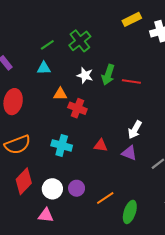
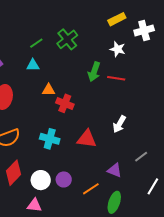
white star: (85, 75) -> (118, 49), moved
red triangle: (101, 145) -> (87, 139), size x1.5
purple triangle: (129, 153) -> (114, 170), moved

